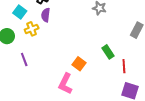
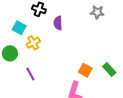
purple semicircle: (46, 15) -> (58, 23), moved
green rectangle: (108, 52) -> (109, 70), moved

